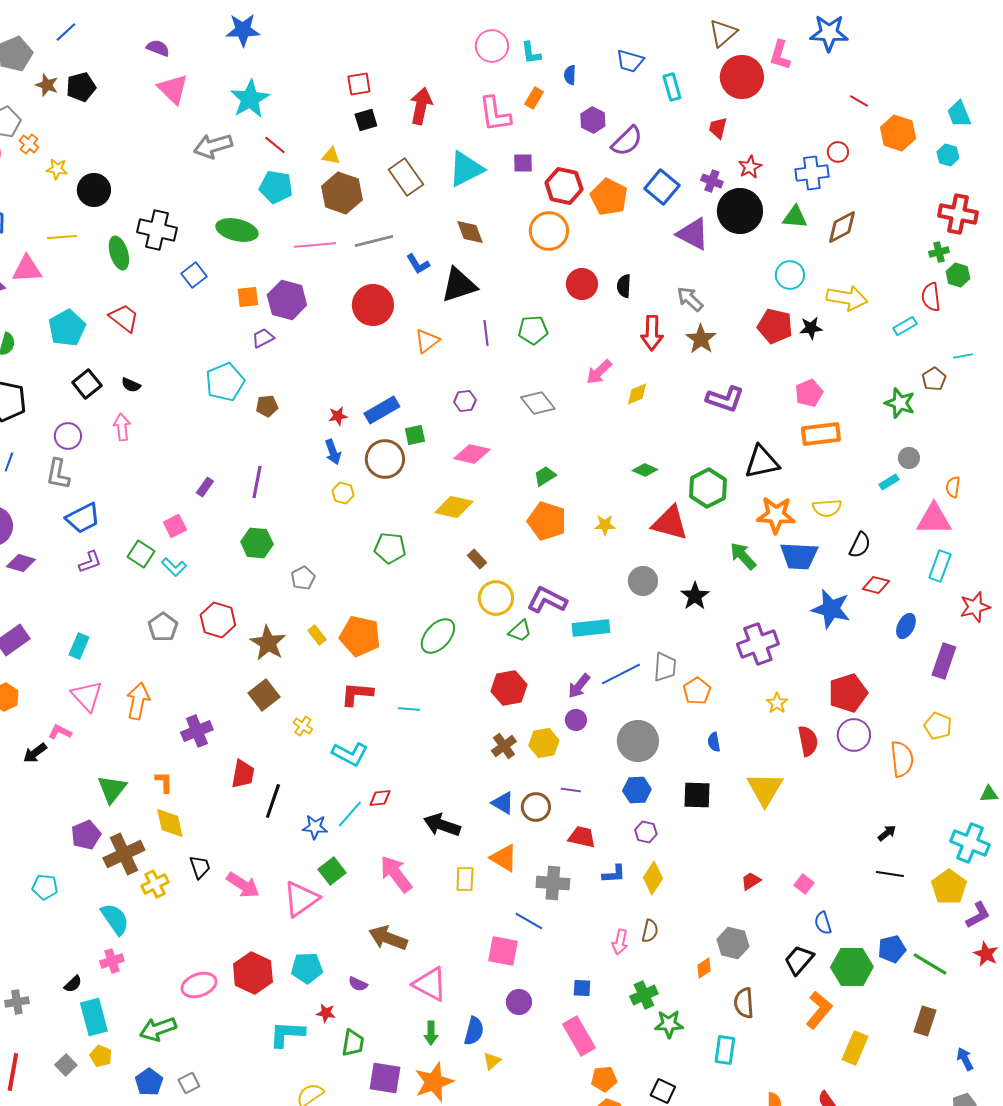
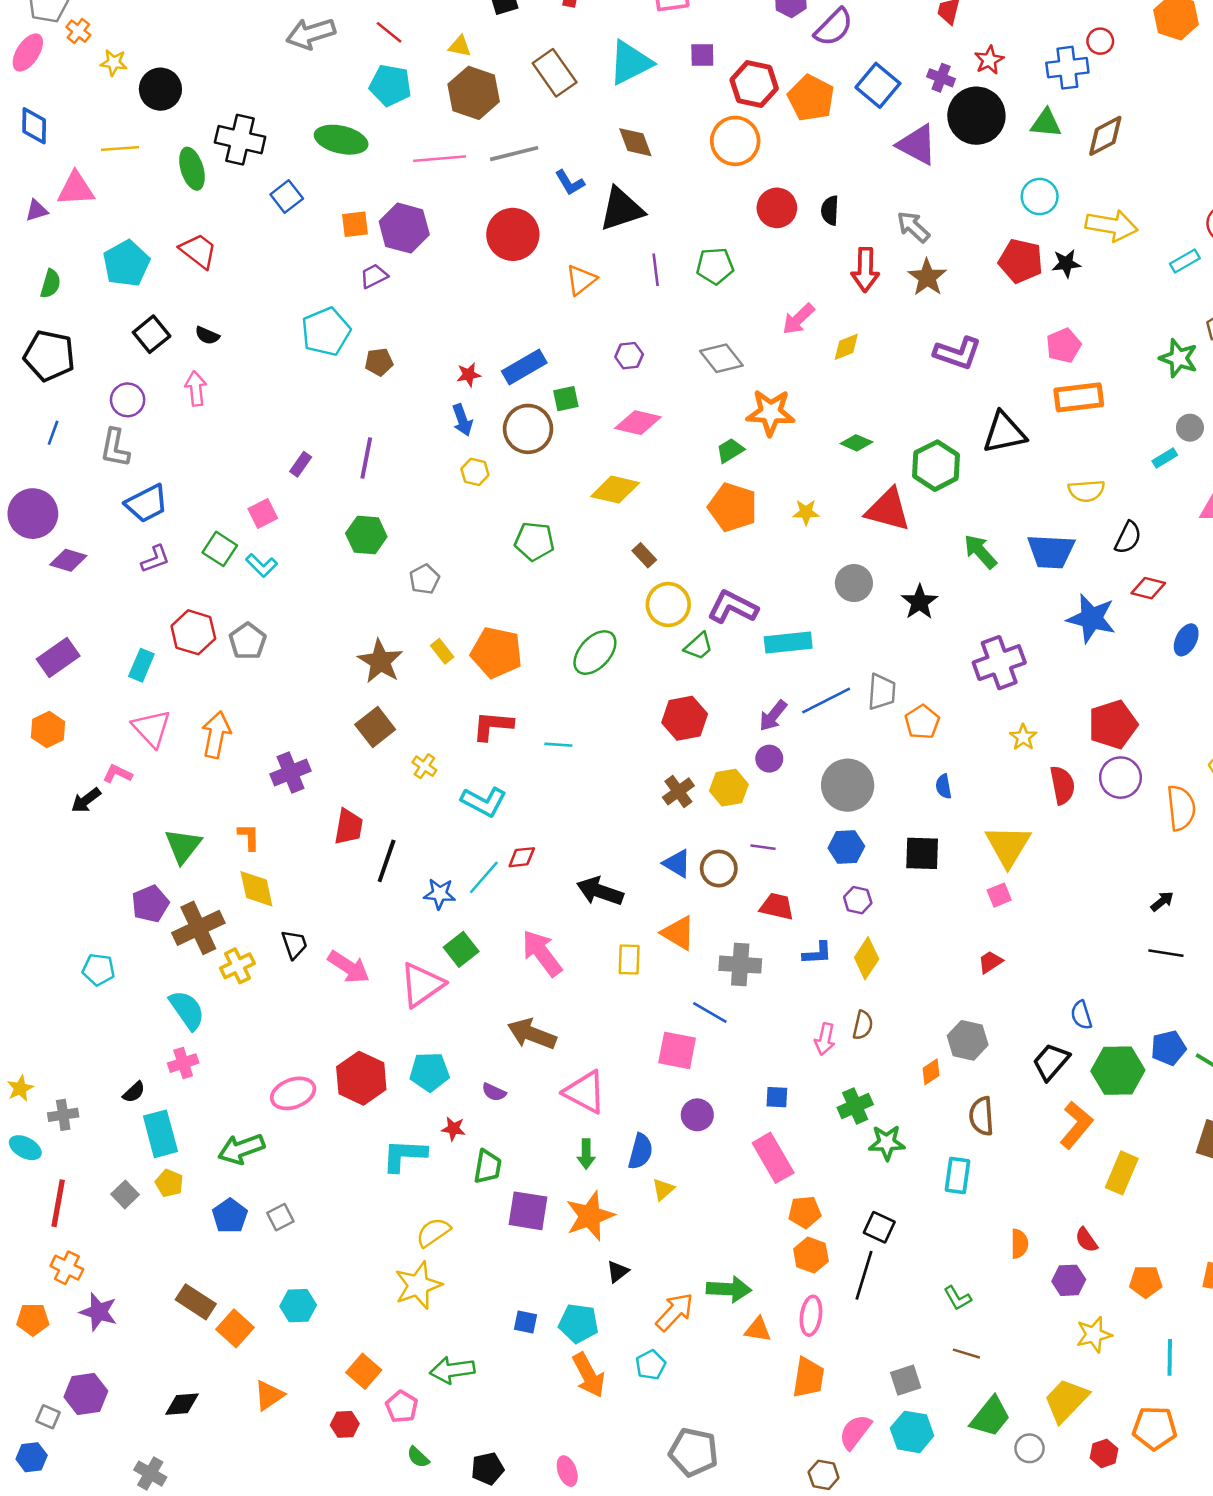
orange star: (776, 515) -> (771, 413), moved
red hexagon: (218, 620) -> (193, 632), moved
pink square: (804, 884) -> (999, 895), moved, turned 30

